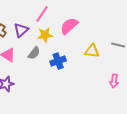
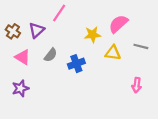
pink semicircle: (69, 26) -> (118, 24), moved
yellow star: (45, 35) -> (93, 35), moved

